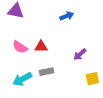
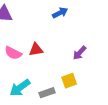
gray rectangle: (47, 72) -> (47, 93), moved
yellow square: (92, 79) -> (69, 81), moved

